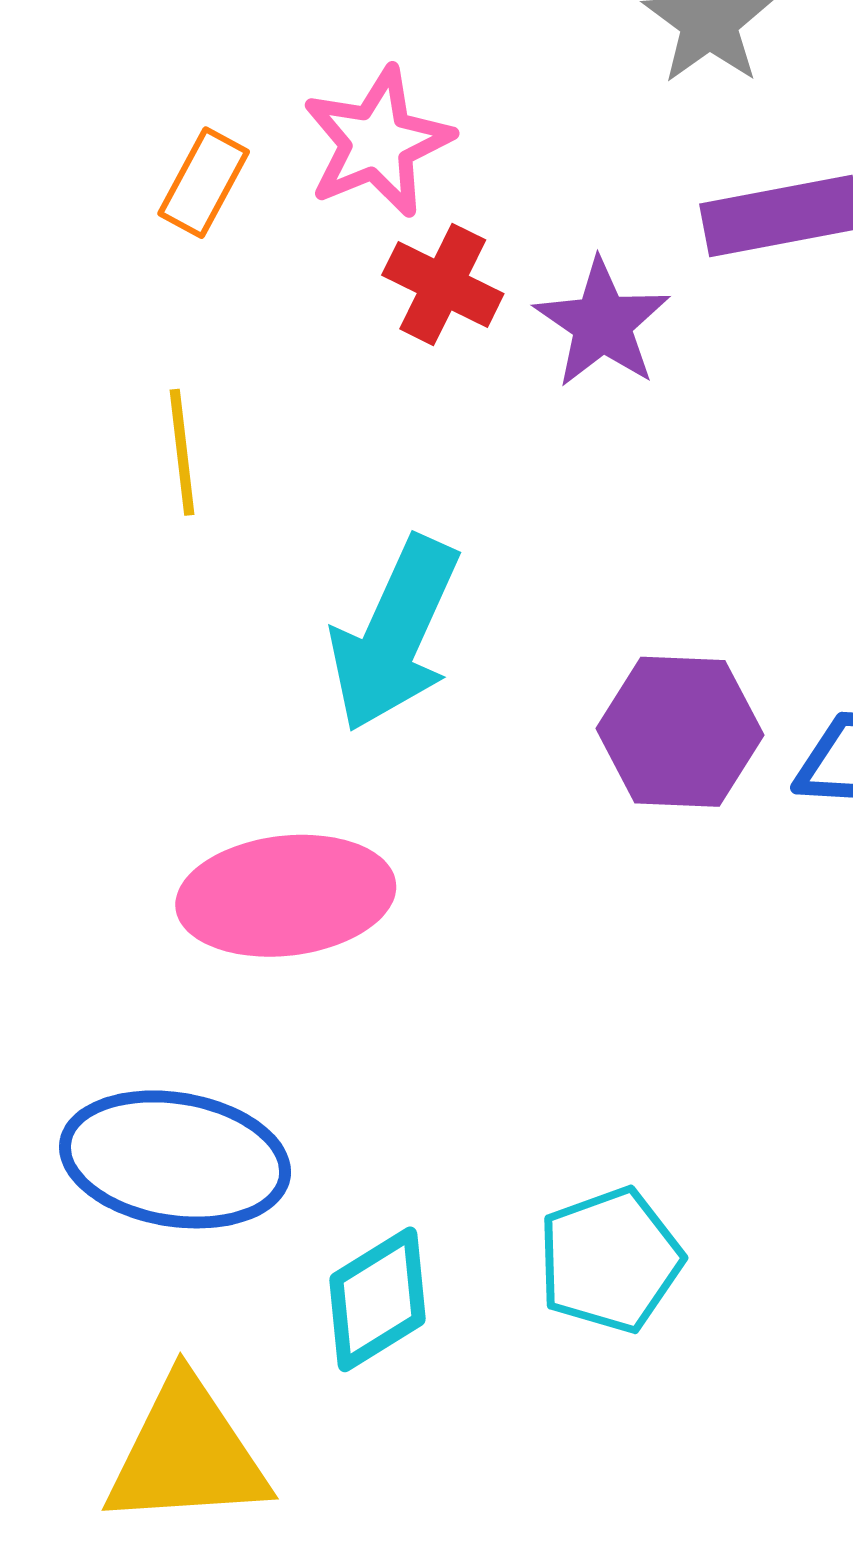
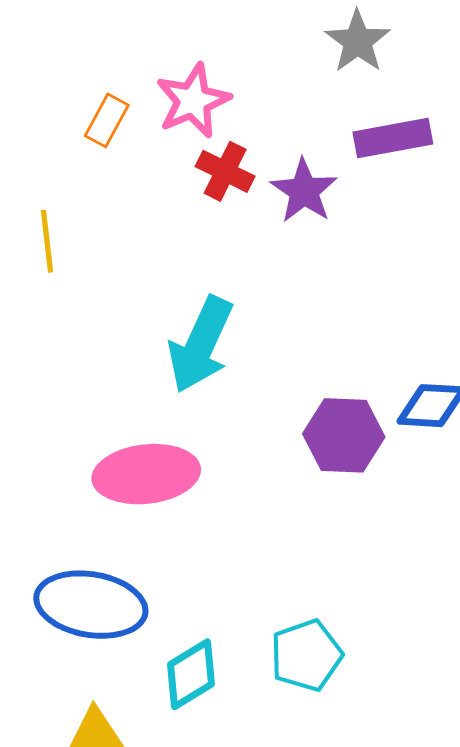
yellow line: (182, 452) -> (47, 241), moved
purple hexagon: (680, 732) -> (344, 435), moved

